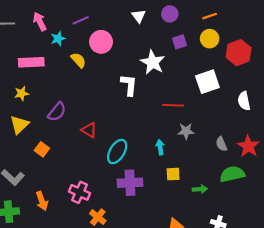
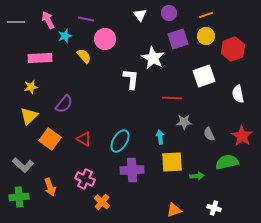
purple line: (81, 20) -> (86, 19), turned 35
purple square: (179, 42) -> (178, 39), size x1.5
red triangle: (89, 130) -> (84, 139), moved
gray semicircle: (221, 144) -> (209, 134), moved
orange square: (42, 149) -> (50, 139), size x1.5
yellow square: (173, 174) -> (172, 162), size x1.6

